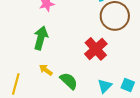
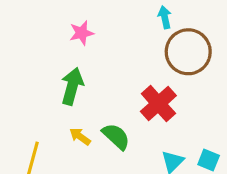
green semicircle: (69, 81) -> (116, 136), moved

